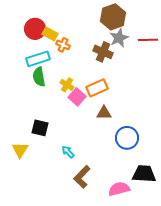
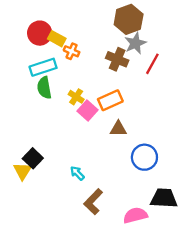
red line: (148, 40) -> (152, 64), moved, turned -60
black square: (40, 128) -> (33, 158), moved, turned 30

